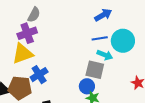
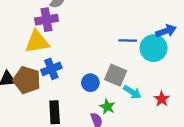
blue arrow: (103, 15) -> (166, 31), moved
cyan arrow: (105, 55) -> (132, 92), moved
blue circle: (87, 86) -> (90, 83), moved

